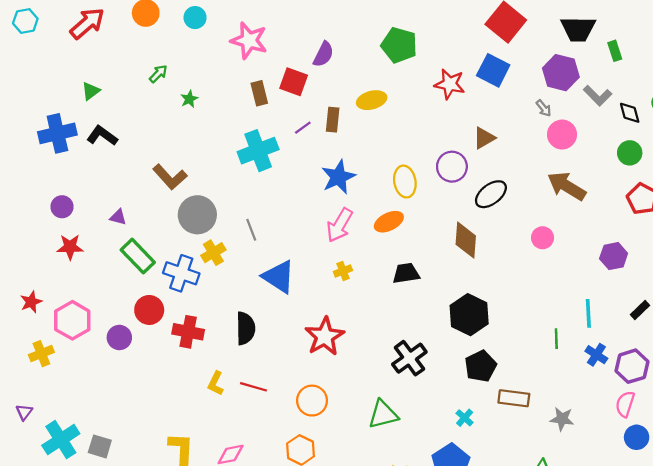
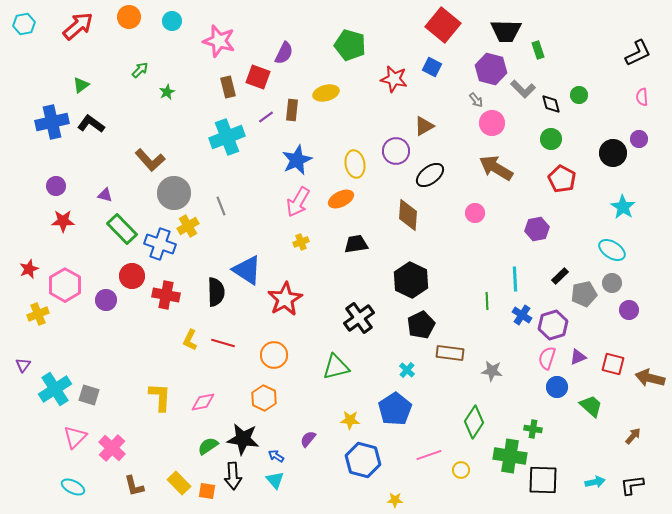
blue square: (493, 70) -> (432, 67), size x0.7
blue triangle: (279, 277) -> (247, 270), moved

